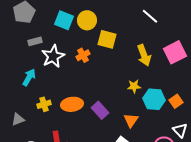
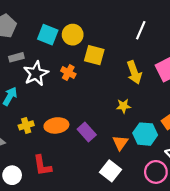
white line: (150, 16) -> (141, 30), turned 72
orange cross: (83, 55) -> (68, 72), turned -32
cyan hexagon: (154, 99) -> (145, 134), moved

